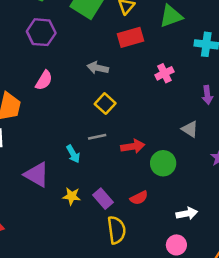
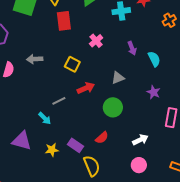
red rectangle: (130, 37) -> (64, 21), turned -66
gray arrow: (98, 68) -> (35, 59), moved
yellow square: (105, 104) -> (72, 64), moved
gray triangle: (190, 129) -> (118, 78), moved, turned -40
red arrow: (133, 146) -> (86, 88), moved

